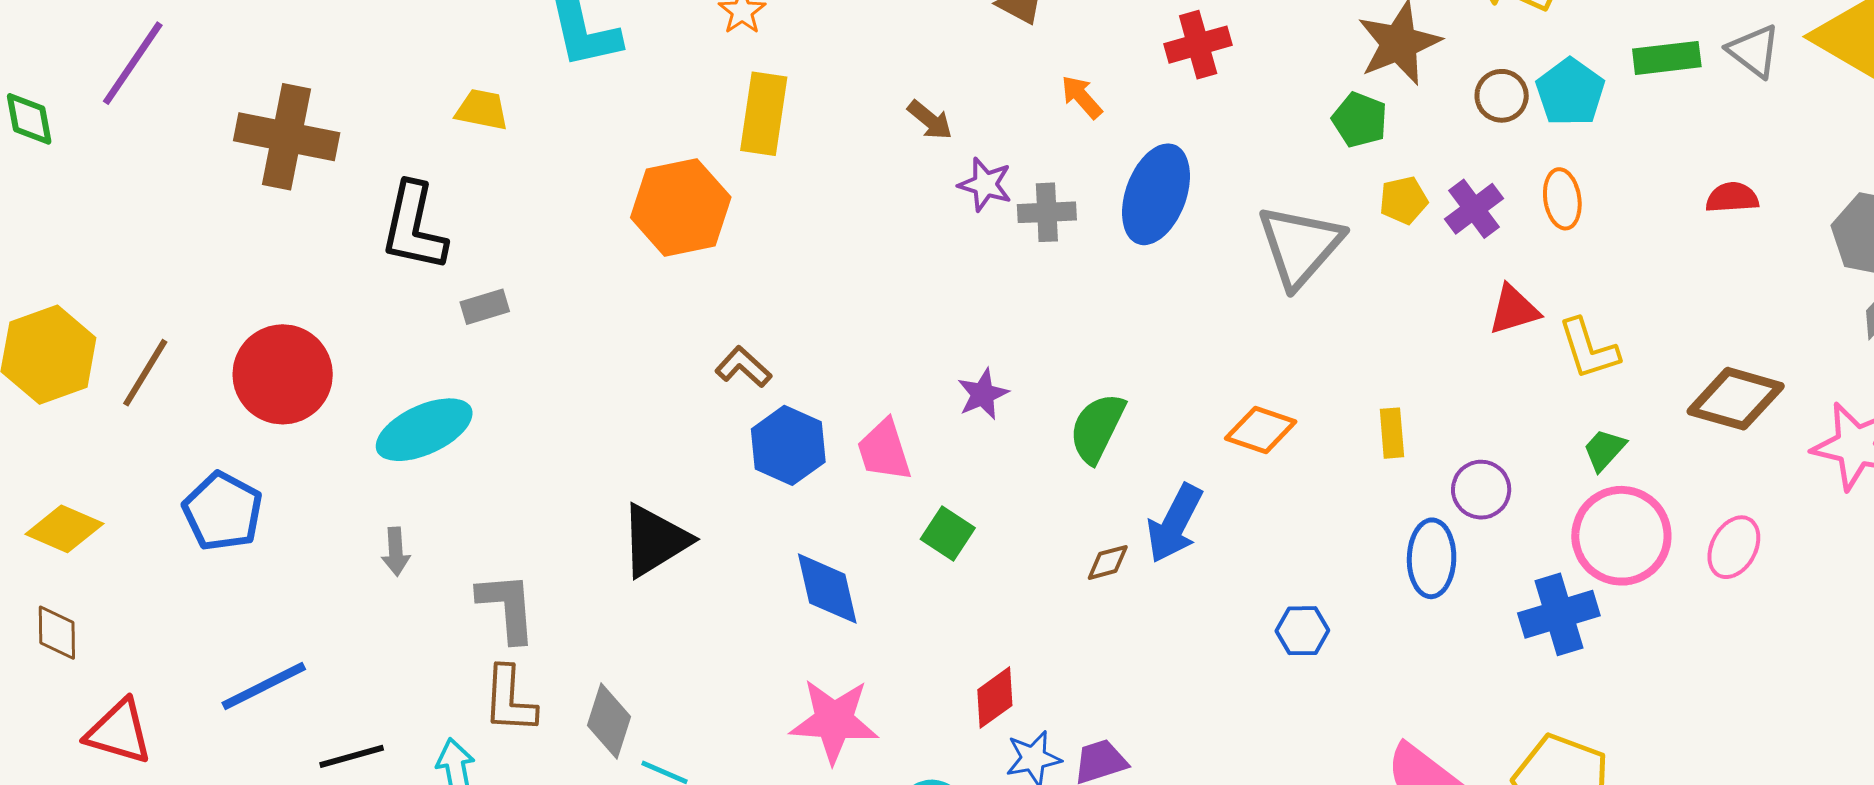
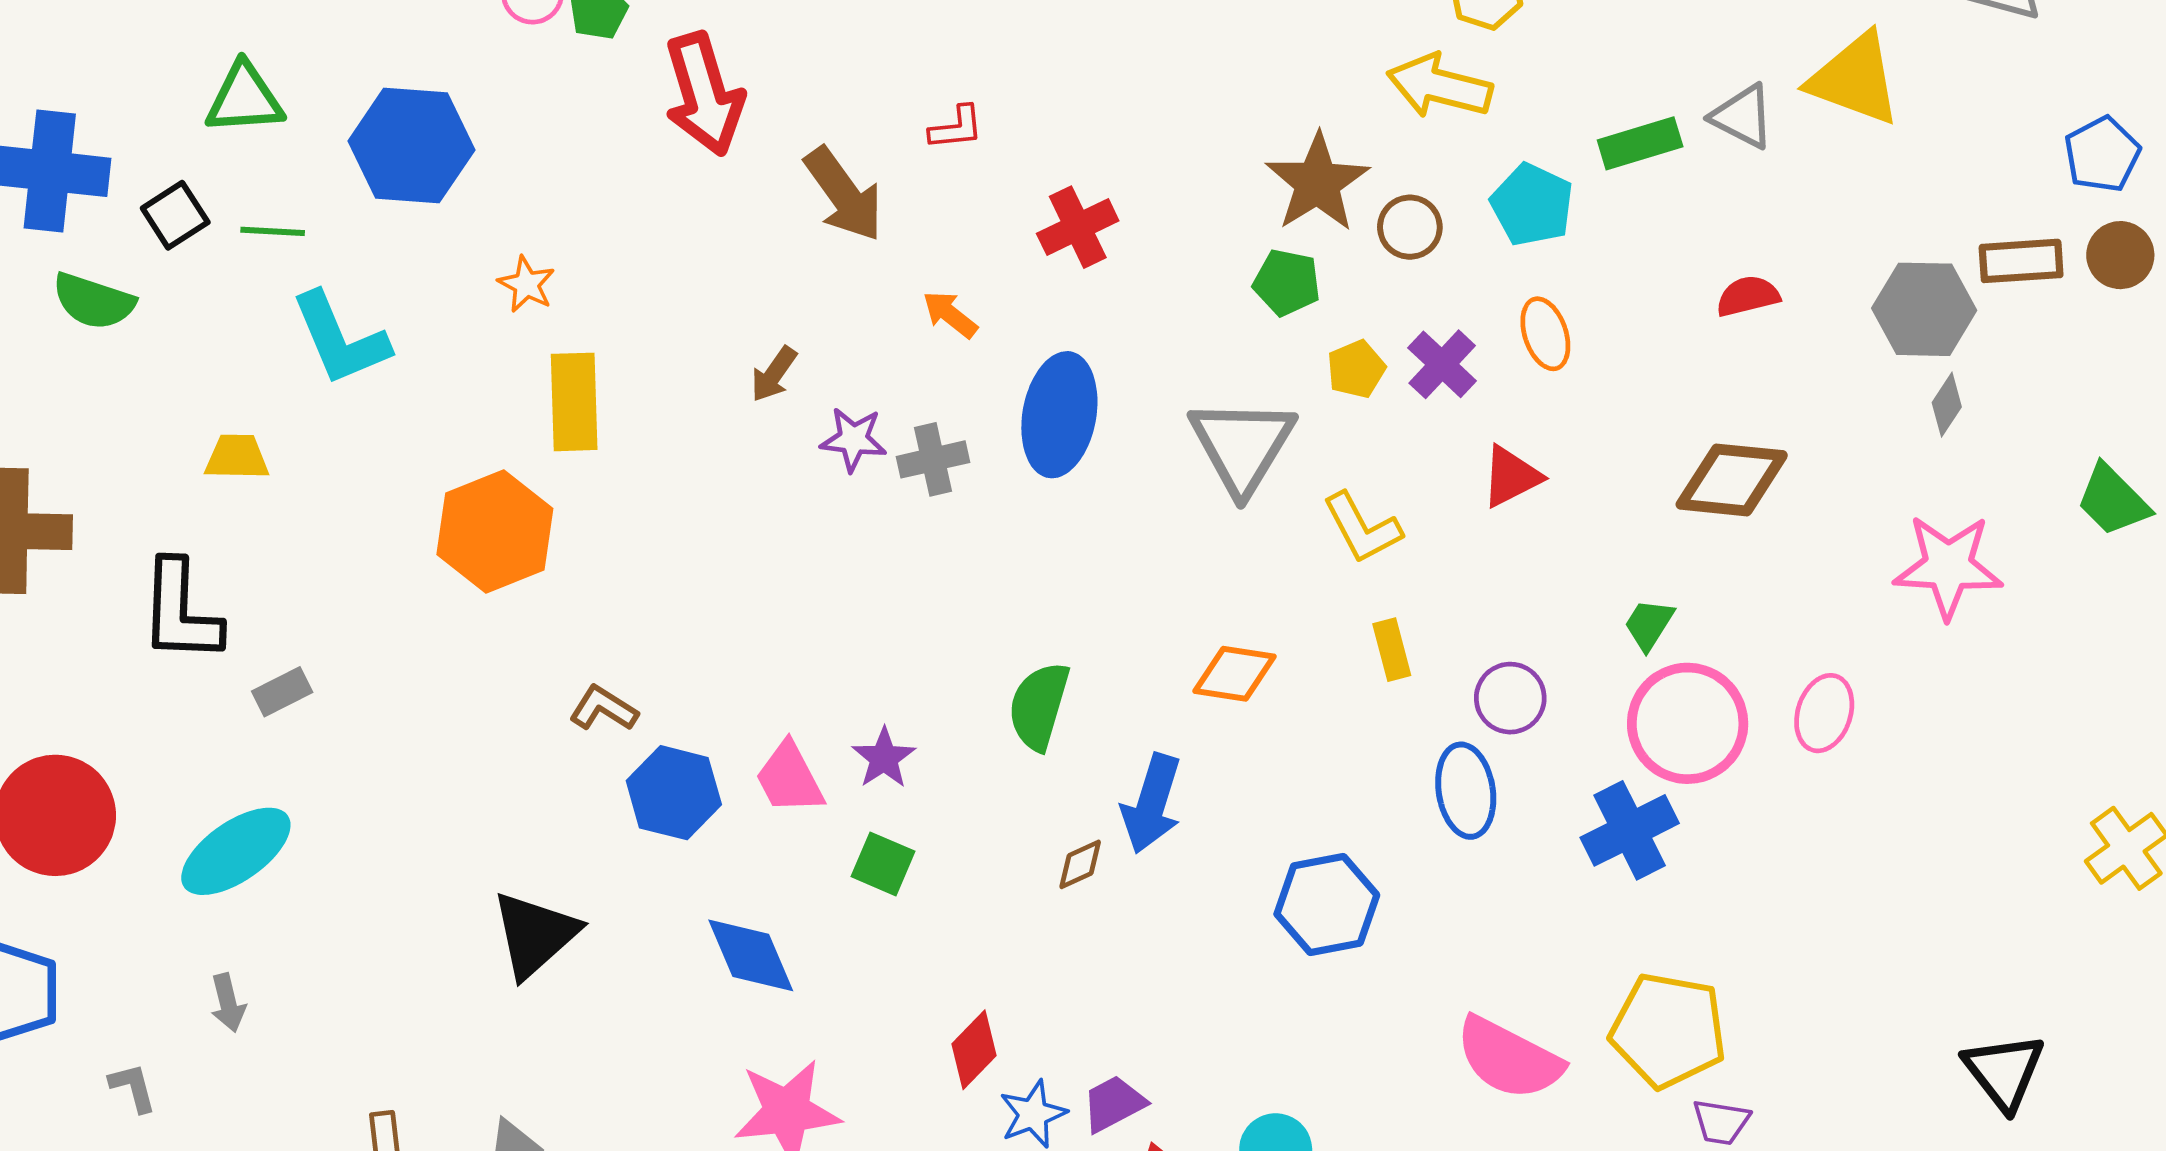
brown circle: (1502, 96) -> (1410, 227), moved
brown arrow: (930, 120) -> (774, 374), turned 96
yellow L-shape: (1589, 349) -> (1362, 528), moved
purple star: (983, 394) -> (884, 758), moved
brown diamond: (1736, 399) -> (1732, 480), moved
gray L-shape: (507, 607) -> (133, 1087), moved, size x0.6
blue hexagon: (1302, 631) -> (1327, 904), size x1.6

